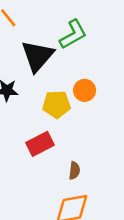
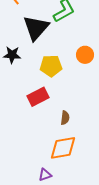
orange circle: (85, 90) -> (85, 55), moved

